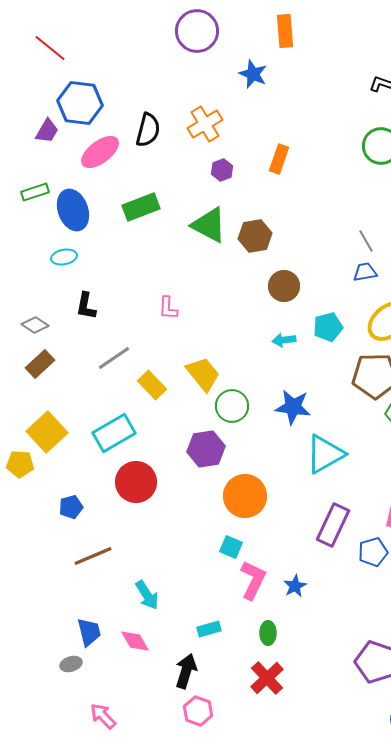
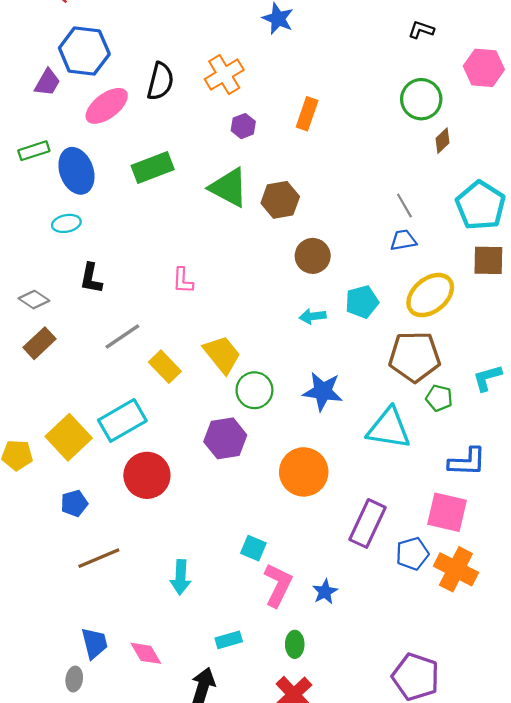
yellow square: (47, 432) -> (69, 437), moved
cyan triangle: (325, 454) -> (389, 428), moved, turned 39
orange circle: (245, 496) -> (304, 472), moved
cyan arrow: (147, 595) -> (181, 577), moved, turned 36
gray ellipse: (71, 664) -> (74, 679), turned -65

